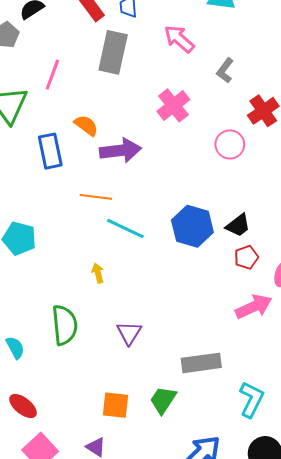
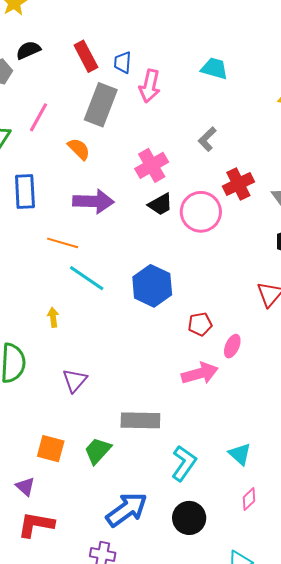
pink arrow: (179, 39) -> (150, 86), moved, turned -128
orange semicircle: (86, 125) -> (79, 149), moved
pink circle: (230, 144) -> (201, 212), size x1.4
black trapezoid: (238, 225) -> (160, 204), moved

